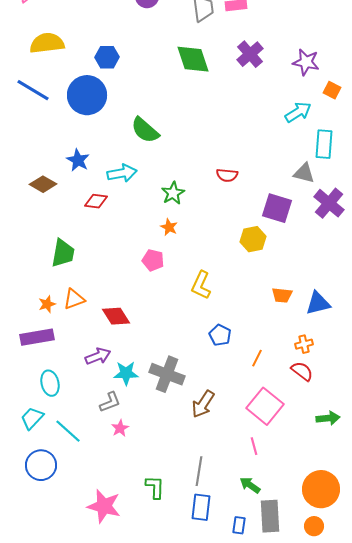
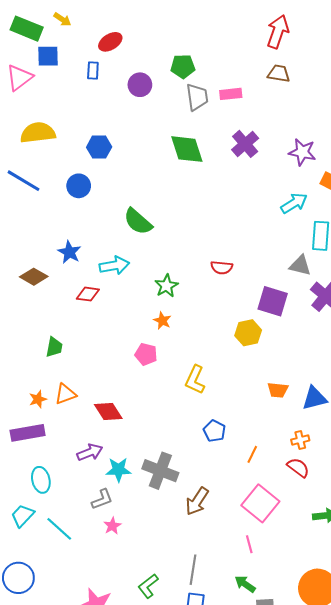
blue circle: (87, 95) -> (79, 186), size x0.6
green trapezoid: (63, 253) -> (54, 347), size x0.7
blue circle: (41, 465) -> (18, 578), moved
green L-shape: (155, 487) -> (148, 586), turned -130

